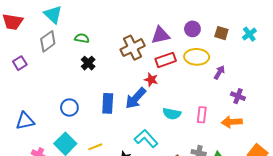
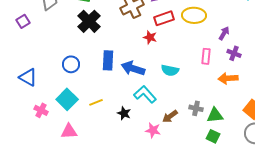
black cross: (88, 63) -> (89, 21), size x1.6
purple arrow: (219, 72) -> (224, 33), moved
blue arrow: (136, 98) -> (133, 68), moved, turned 65
pink rectangle: (202, 115) -> (206, 56), moved
blue triangle: (25, 121) -> (28, 77), turned 42

